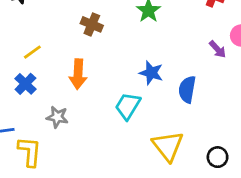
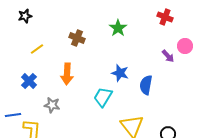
yellow line: (32, 52) -> (37, 49), moved

